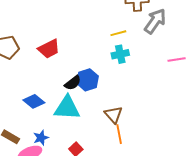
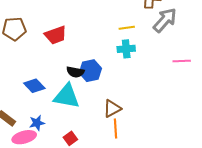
black semicircle: (73, 83) -> (75, 72), turned 42
brown triangle: (113, 115) -> (112, 108), turned 36

